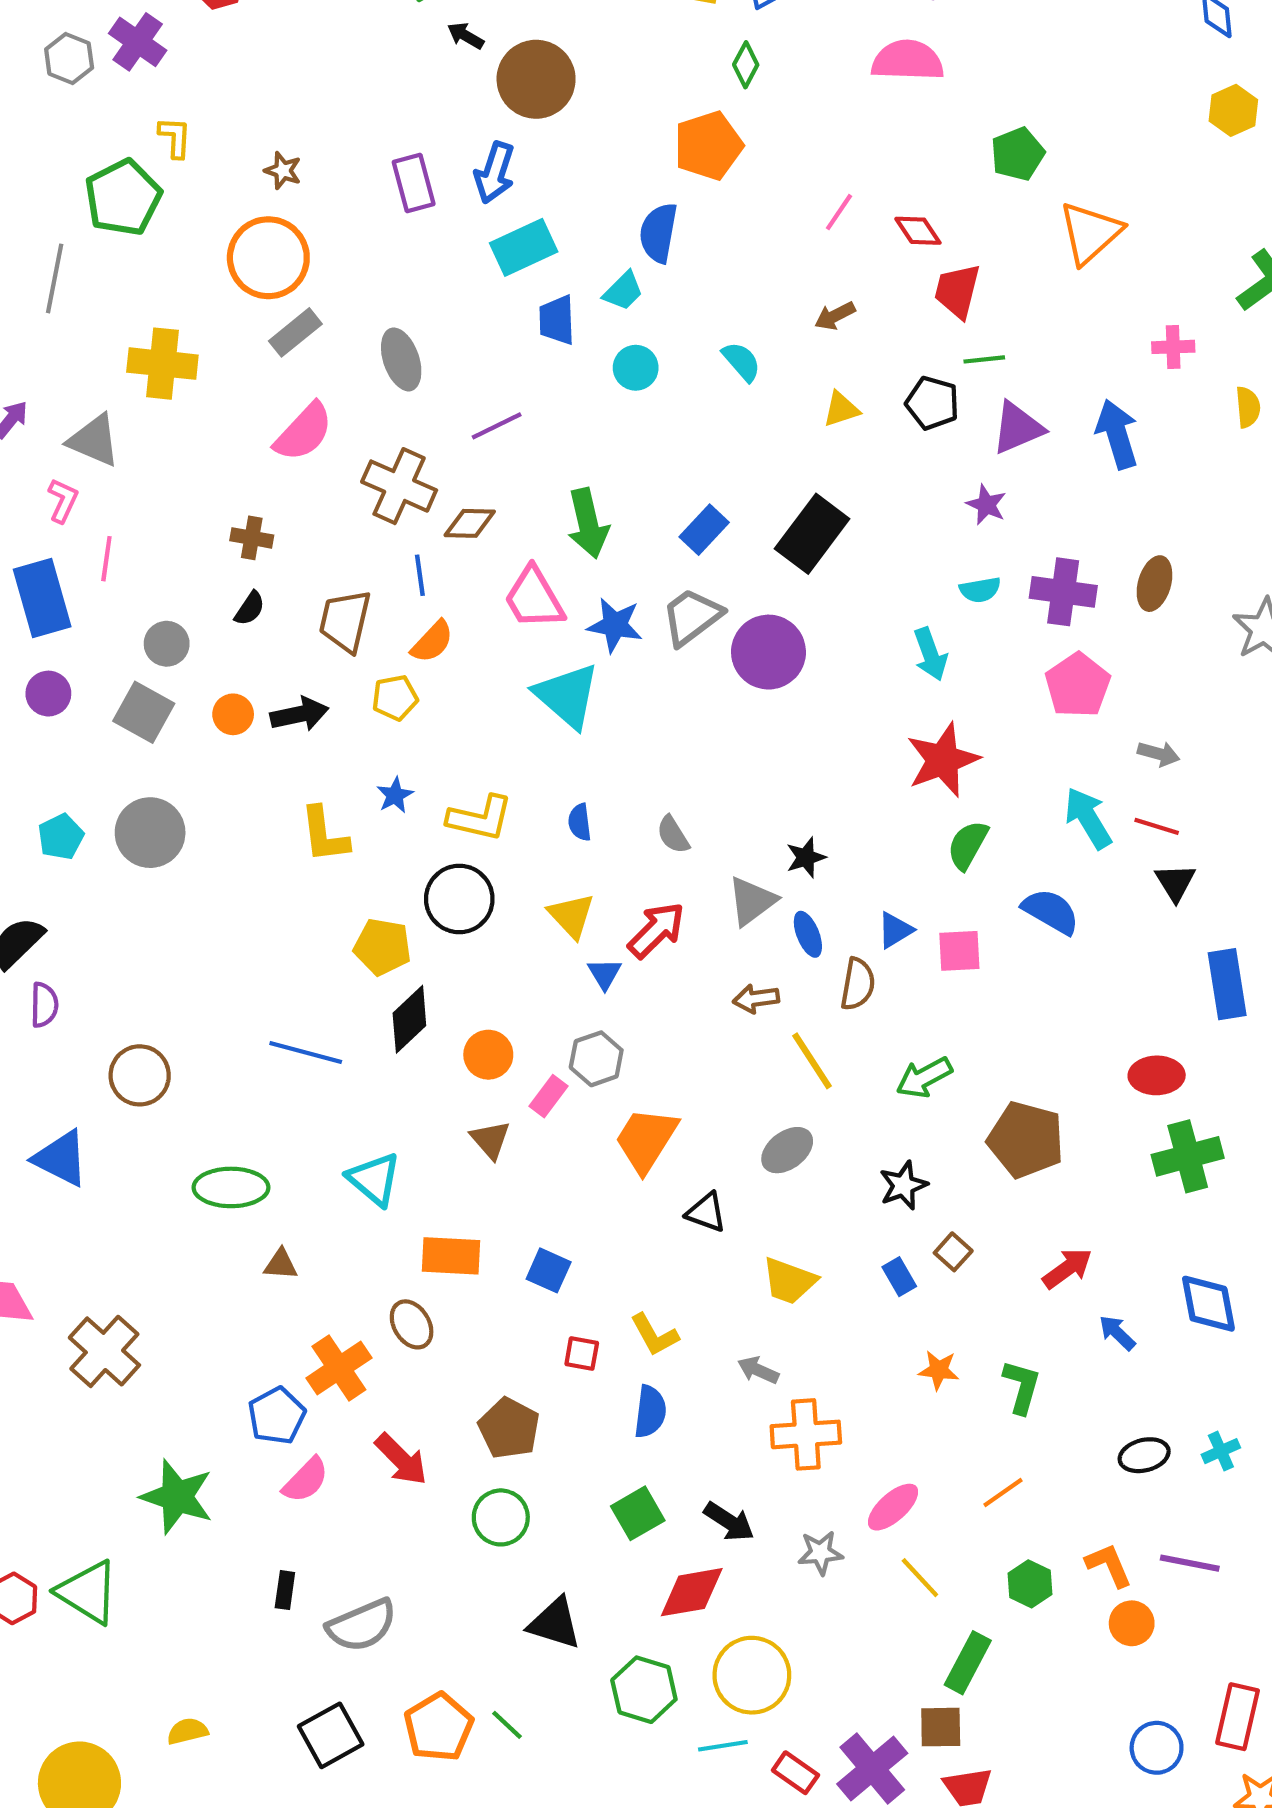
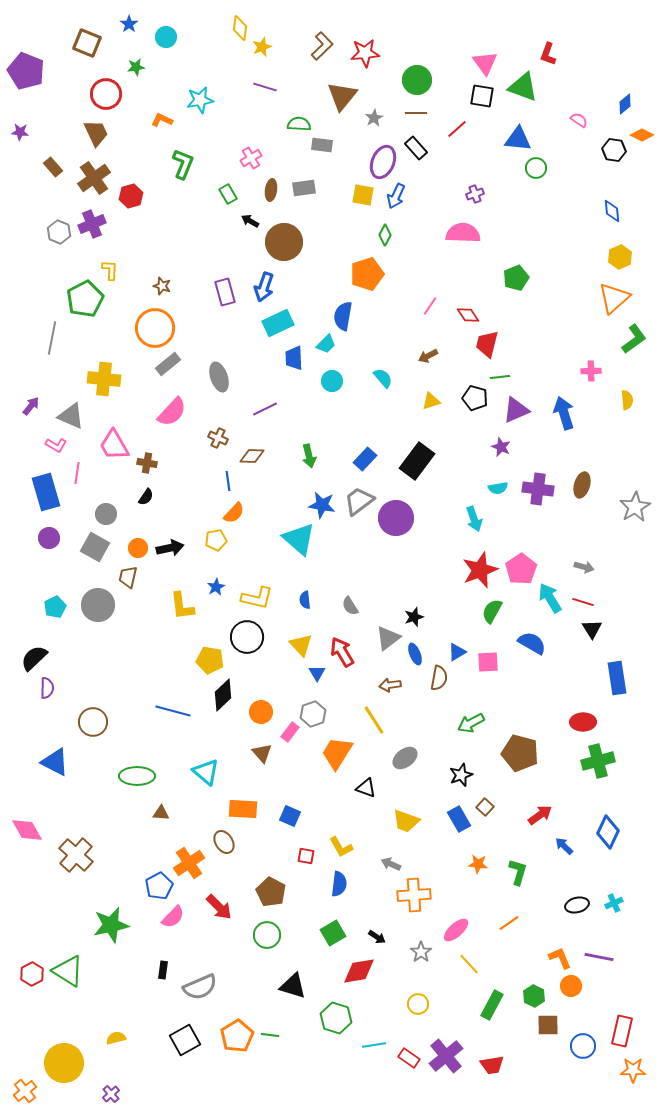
purple cross: (138, 42) -> (92, 224), turned 32
orange triangle: (1090, 233) -> (614, 298), moved
brown cross: (399, 486) -> (218, 438), size x0.6
pink L-shape: (63, 501) -> (56, 445), turned 95
green arrow: (588, 523) -> (309, 456), size x0.7
pink trapezoid: (534, 598) -> (114, 445), moved
brown trapezoid: (345, 621) -> (128, 577), moved, size x0.7
pink pentagon: (1078, 685) -> (521, 569), moved
red arrow: (656, 930) -> (342, 652), turned -76
yellow line: (812, 1061) -> (374, 720), moved
blue rectangle: (899, 1277) -> (459, 819), size x1.4
blue diamond: (1208, 1304) -> (608, 832), turned 36
green star: (177, 1497) -> (111, 925), turned -30
black arrow: (729, 1522) -> (377, 937), size x0.7
gray star: (820, 1553) -> (421, 952), turned -30
green hexagon: (1030, 1584) -> (534, 996), moved
yellow circle: (752, 1675) -> (418, 1004), moved, size x0.6
green line: (507, 1725) -> (270, 1035), turned -36
brown square: (941, 1727) -> (548, 1025), moved

